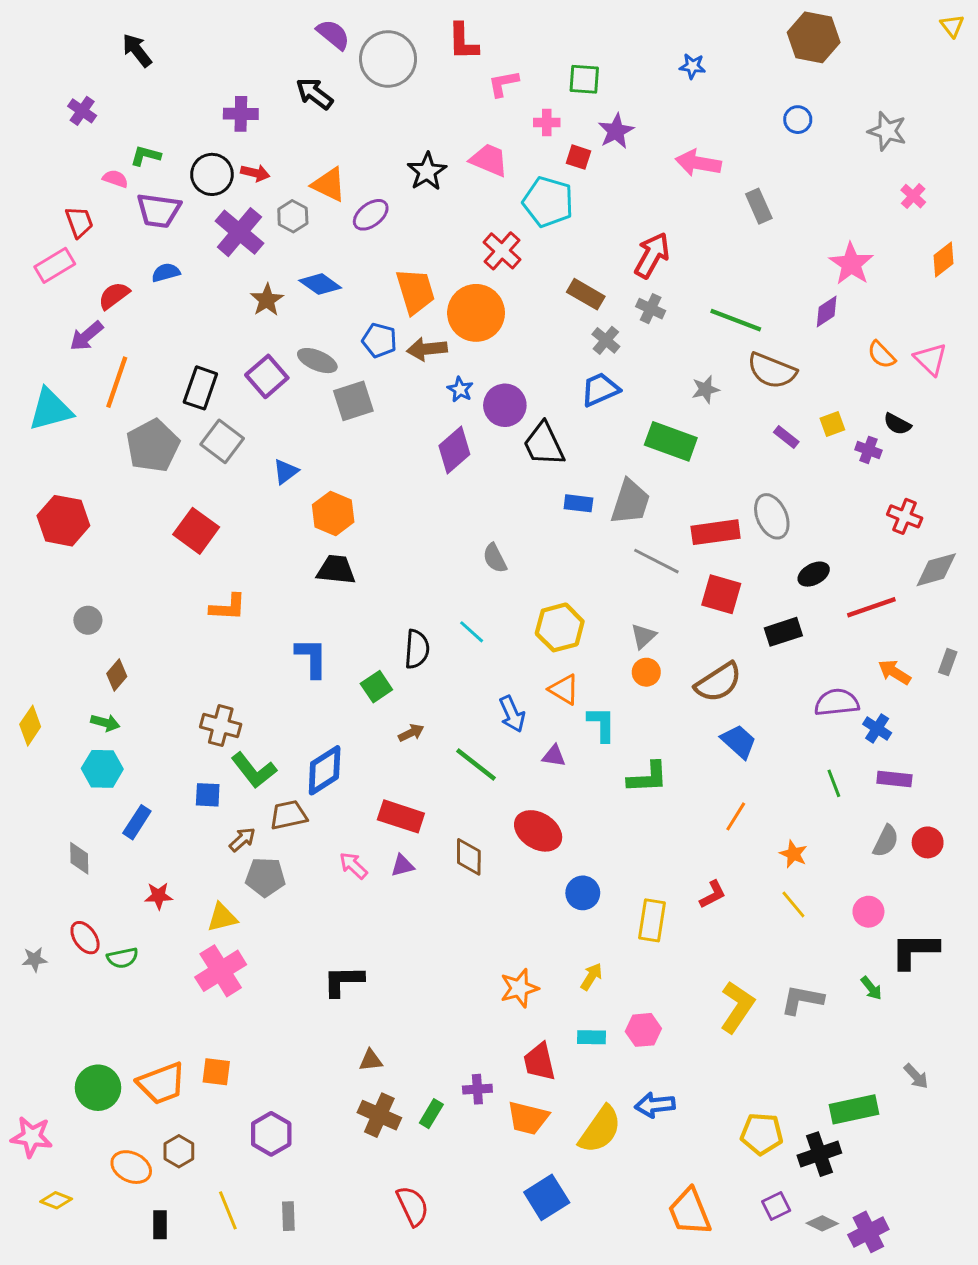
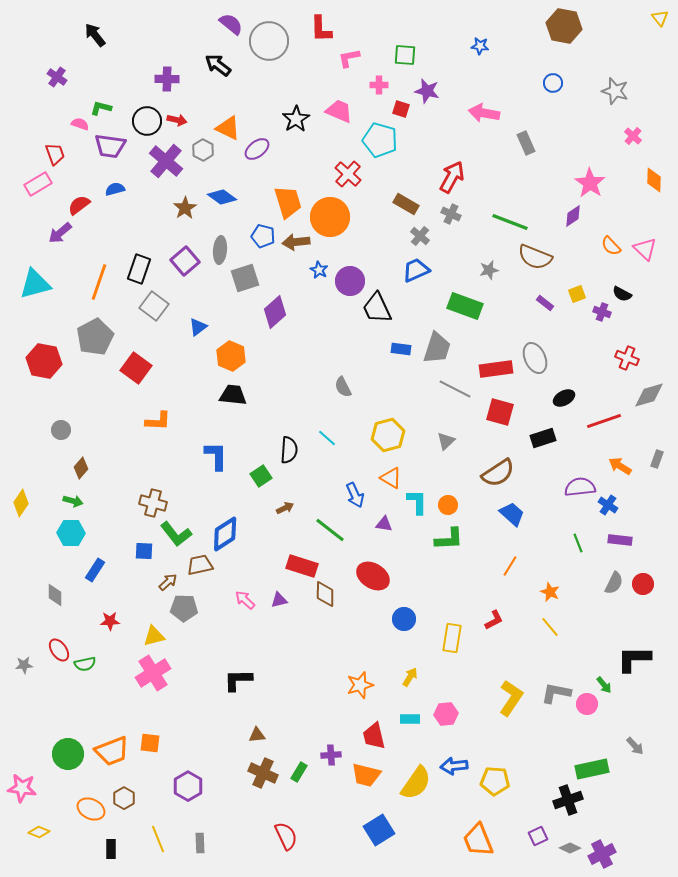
purple star: (616, 131) -> (427, 91), turned -30
orange diamond: (943, 260) -> (654, 180), turned -50
gray ellipse: (317, 361) -> (220, 250), turned 72
orange line: (117, 382) -> (99, 282), moved
gray pentagon: (153, 446) -> (95, 337), moved
purple diamond: (454, 450) -> (275, 312), moved
orange circle: (646, 672) -> (448, 505), moved
red rectangle: (401, 816) -> (302, 566), moved
pink circle: (868, 912) -> (587, 704), moved
yellow pentagon: (762, 1134) -> (495, 781), moved

